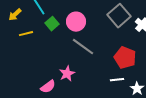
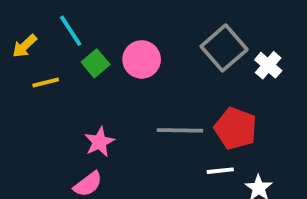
gray line: (83, 47) -> (180, 130), moved, turned -35
pink star: (67, 74) -> (99, 142), moved

